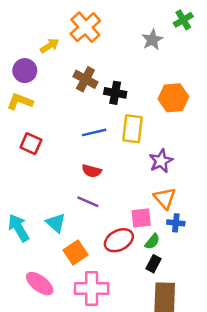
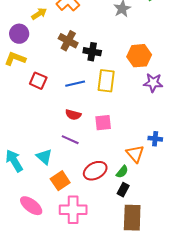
red square: (31, 144) -> (38, 81), moved
purple star: (161, 161) -> (153, 83), moved, turned 30
orange triangle: (165, 198) -> (135, 154), moved
pink square: (141, 218) -> (103, 123), moved
blue cross: (176, 223) -> (155, 139), moved

